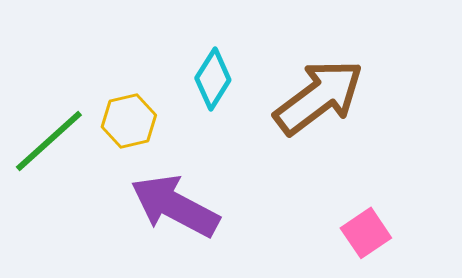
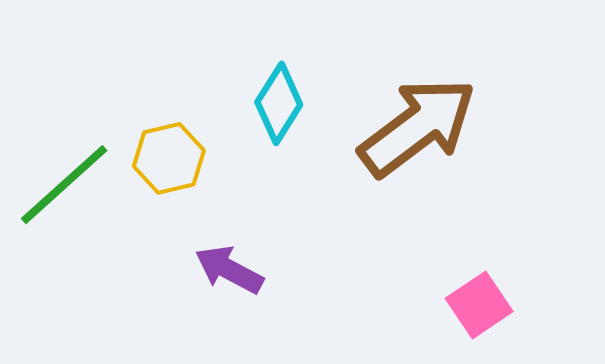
purple arrow: (175, 206) -> (229, 270), size x0.6

